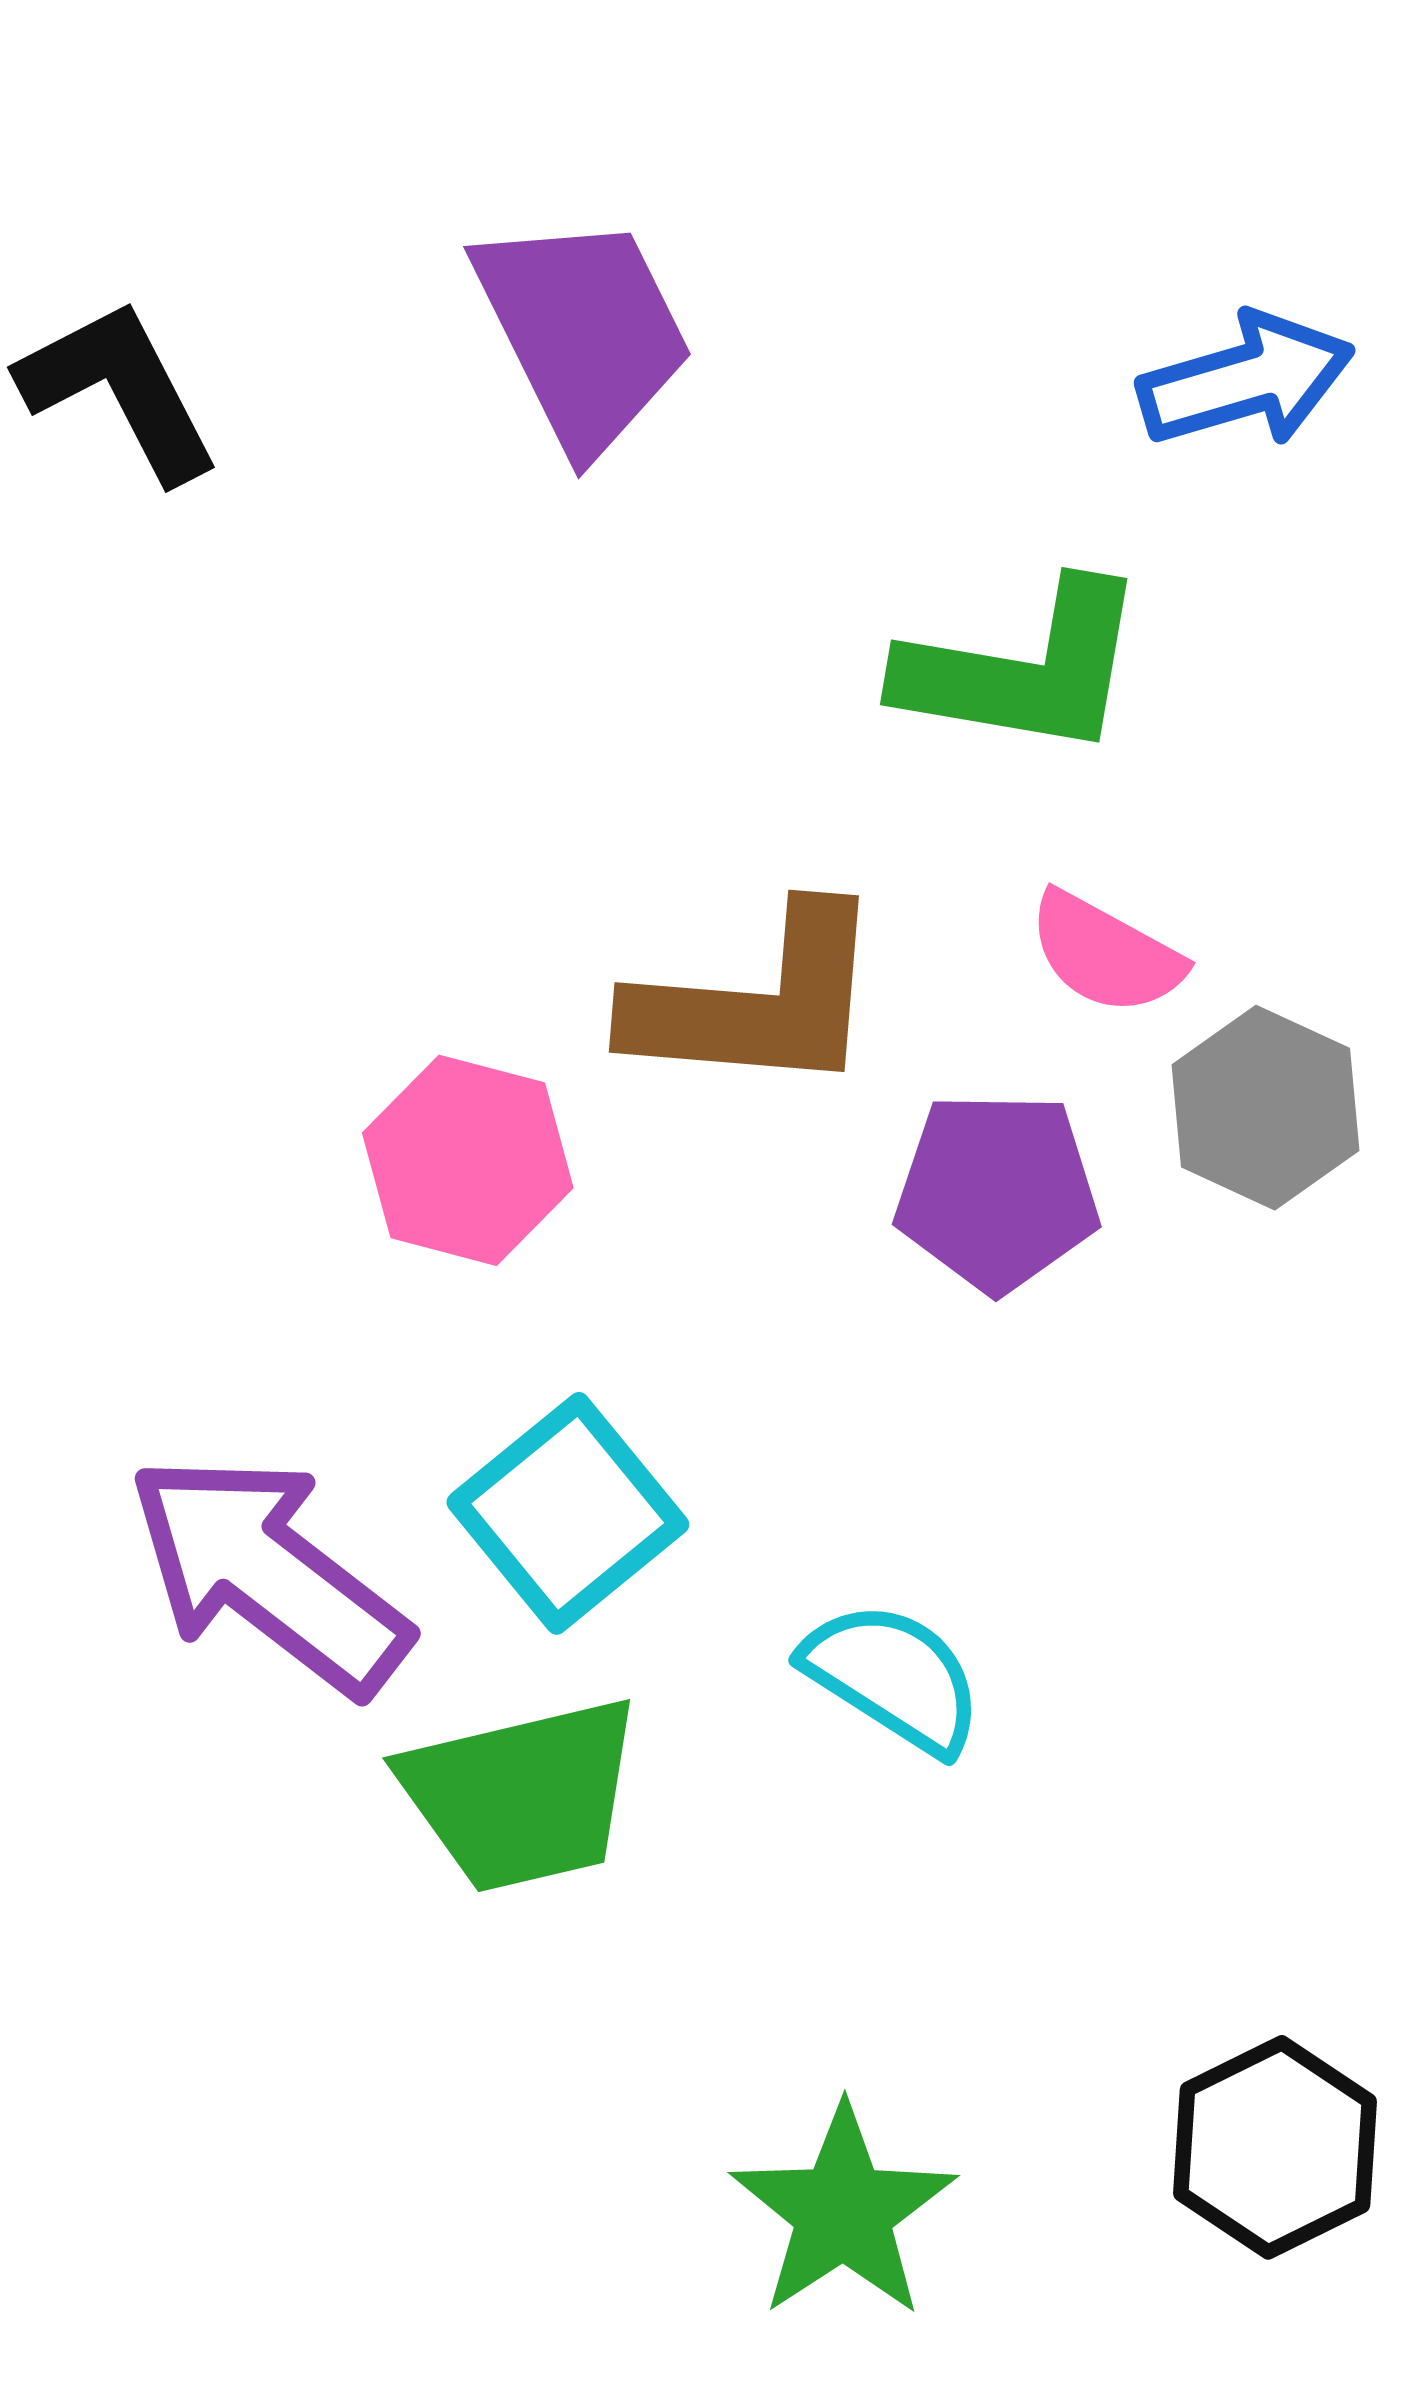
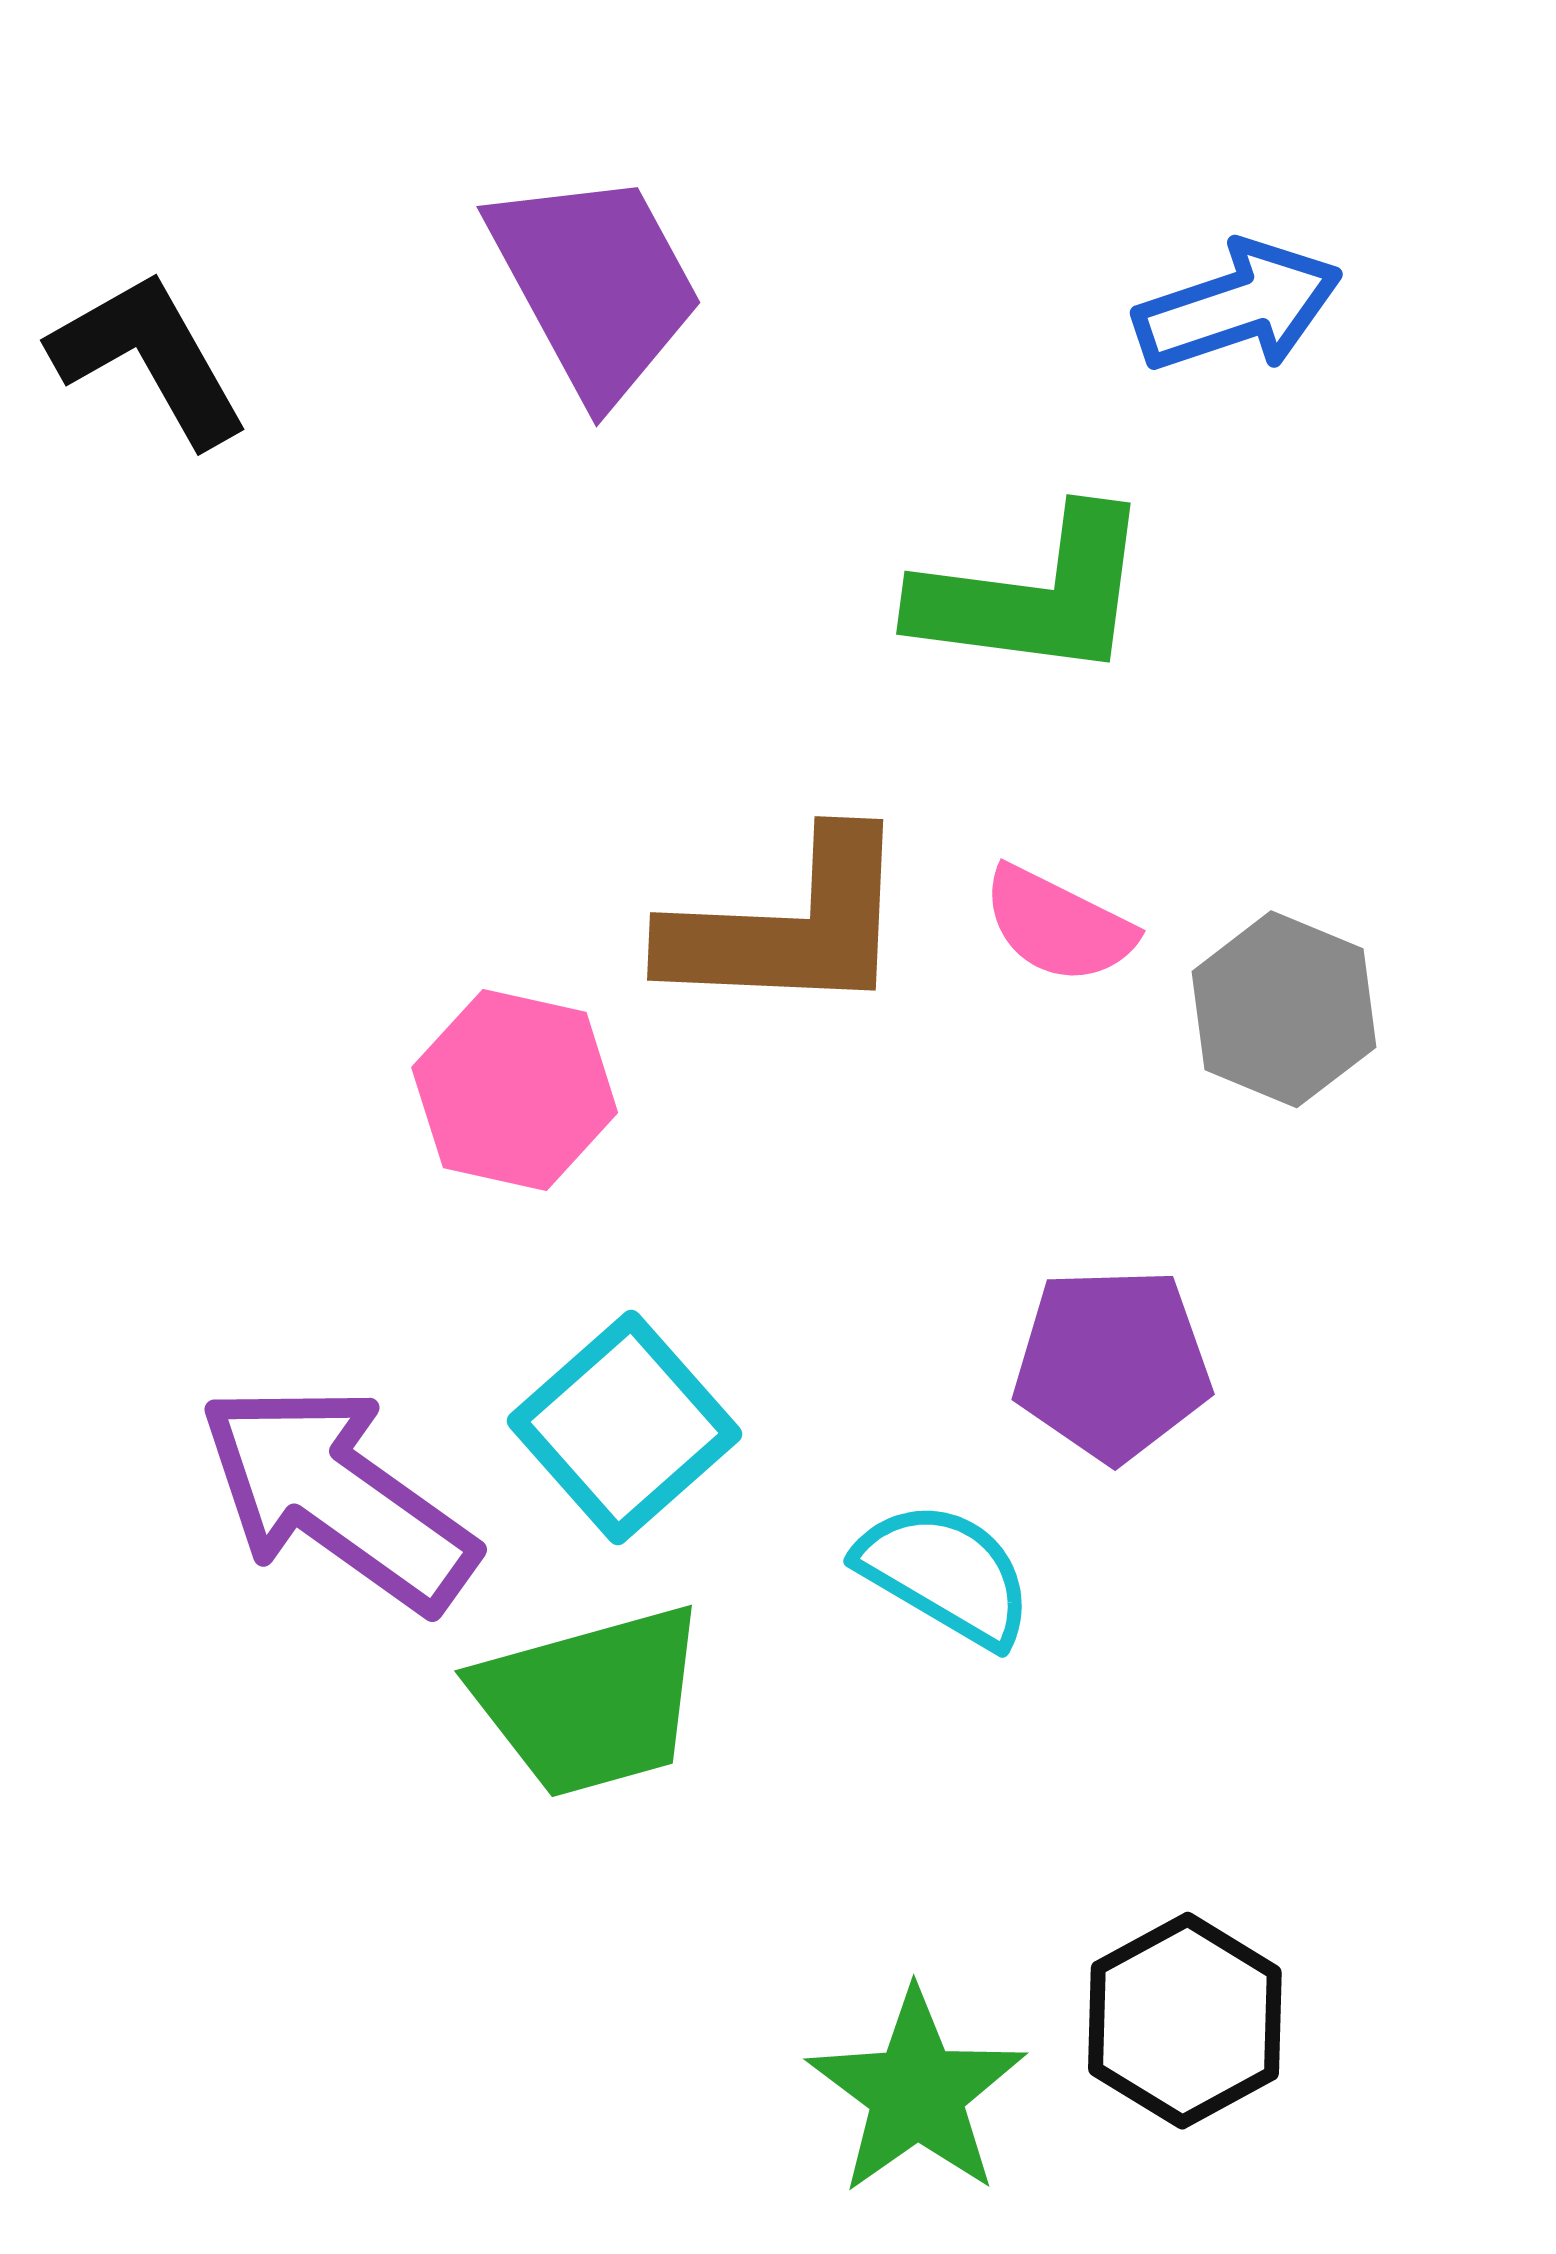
pink semicircle: (1105, 953) -> (1058, 925), moved
purple pentagon: (997, 1192) -> (1112, 1364), moved
black hexagon: (1275, 2147) -> (1185, 2021), moved

